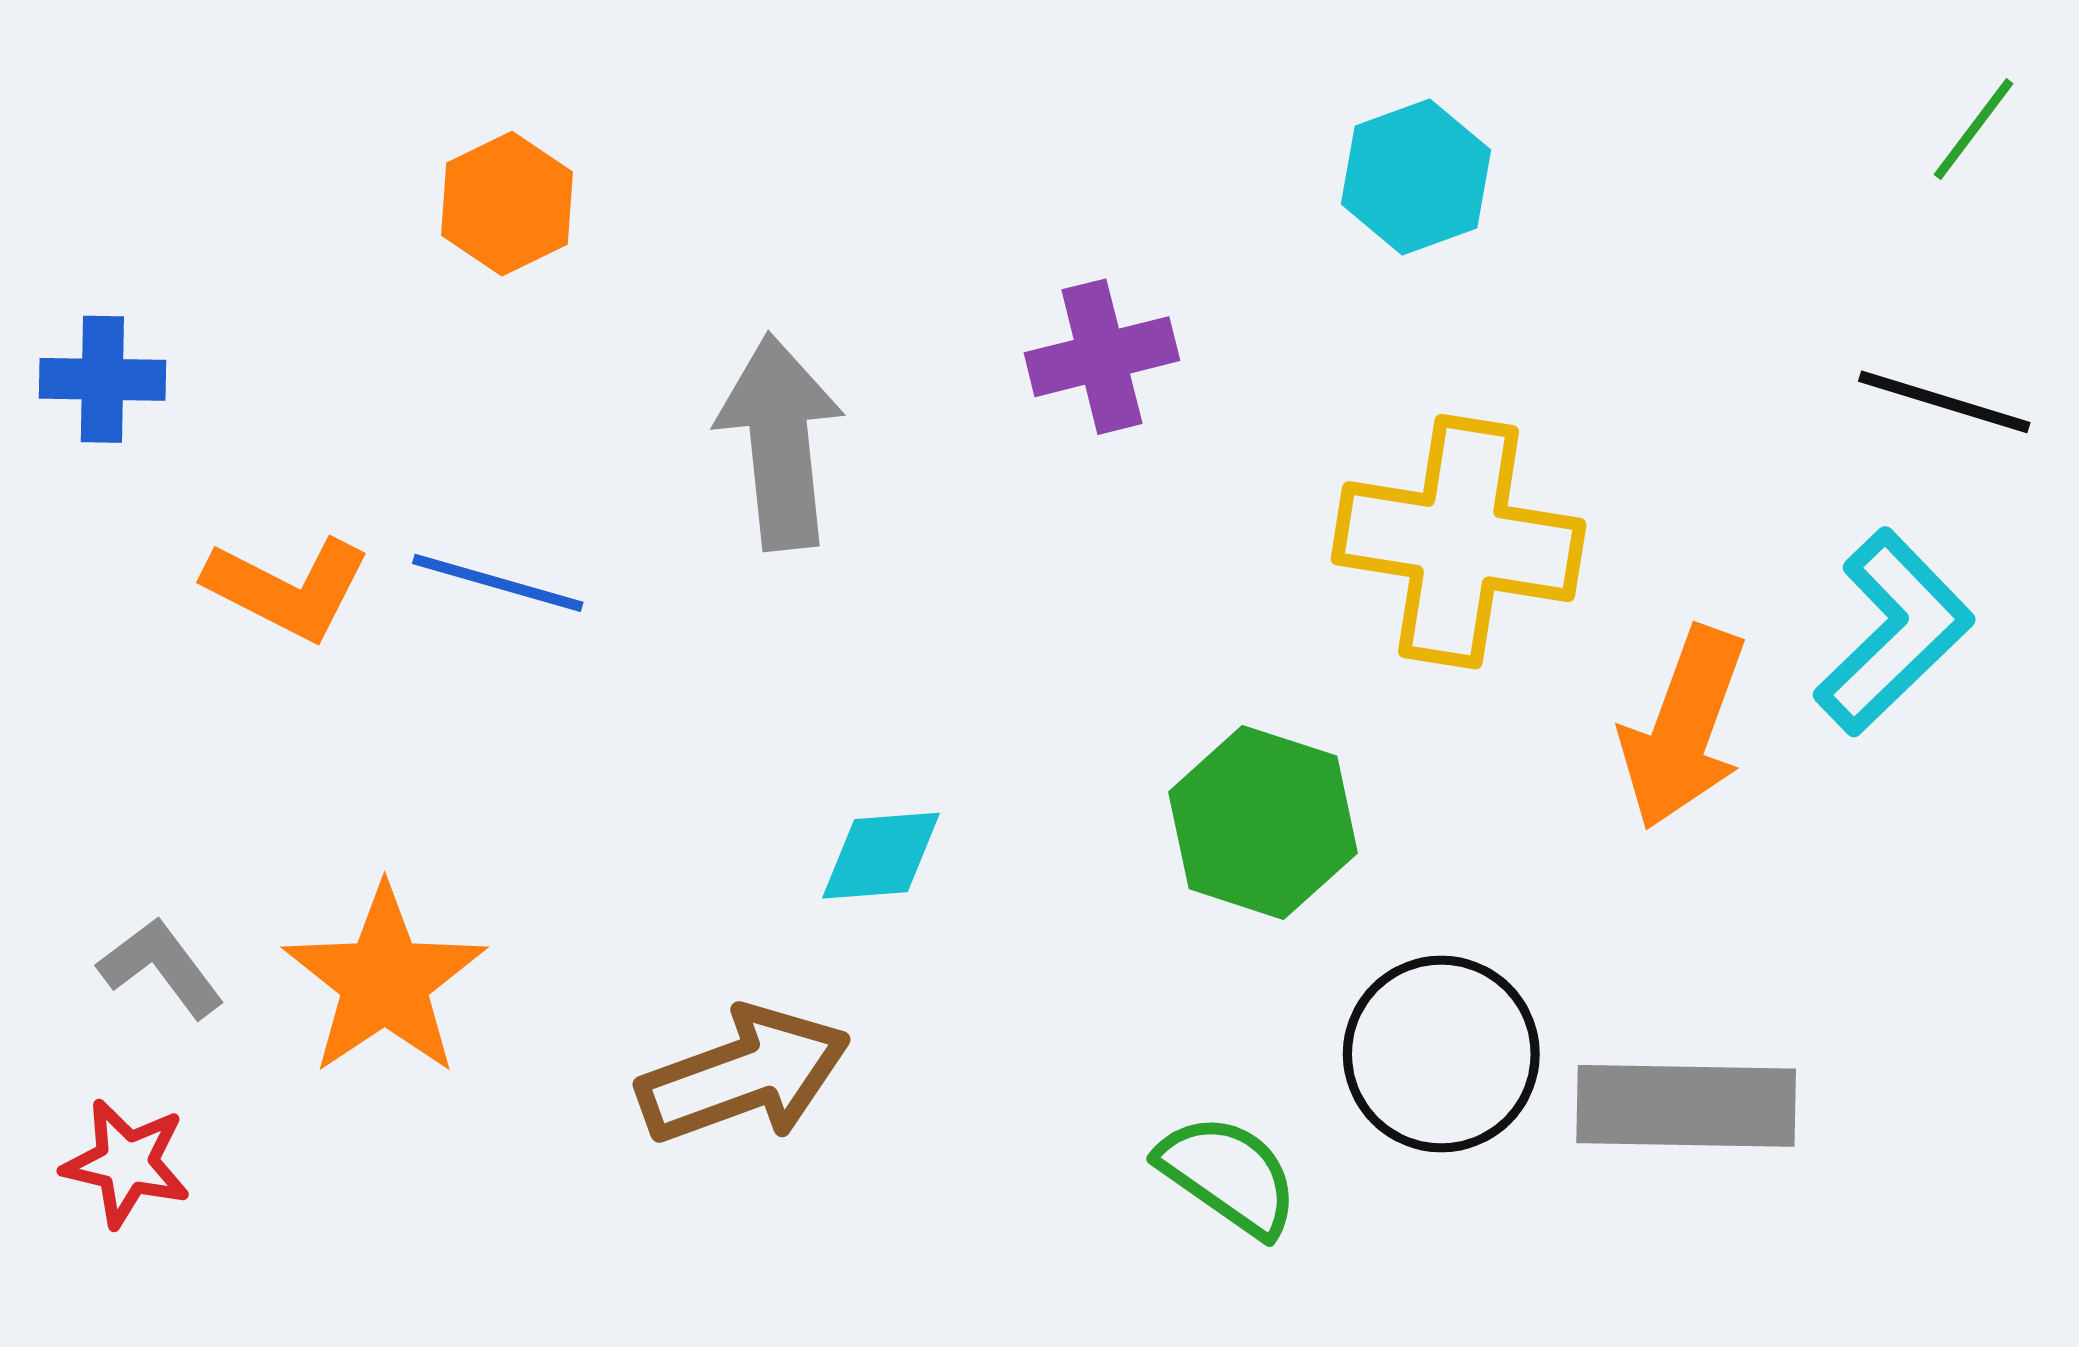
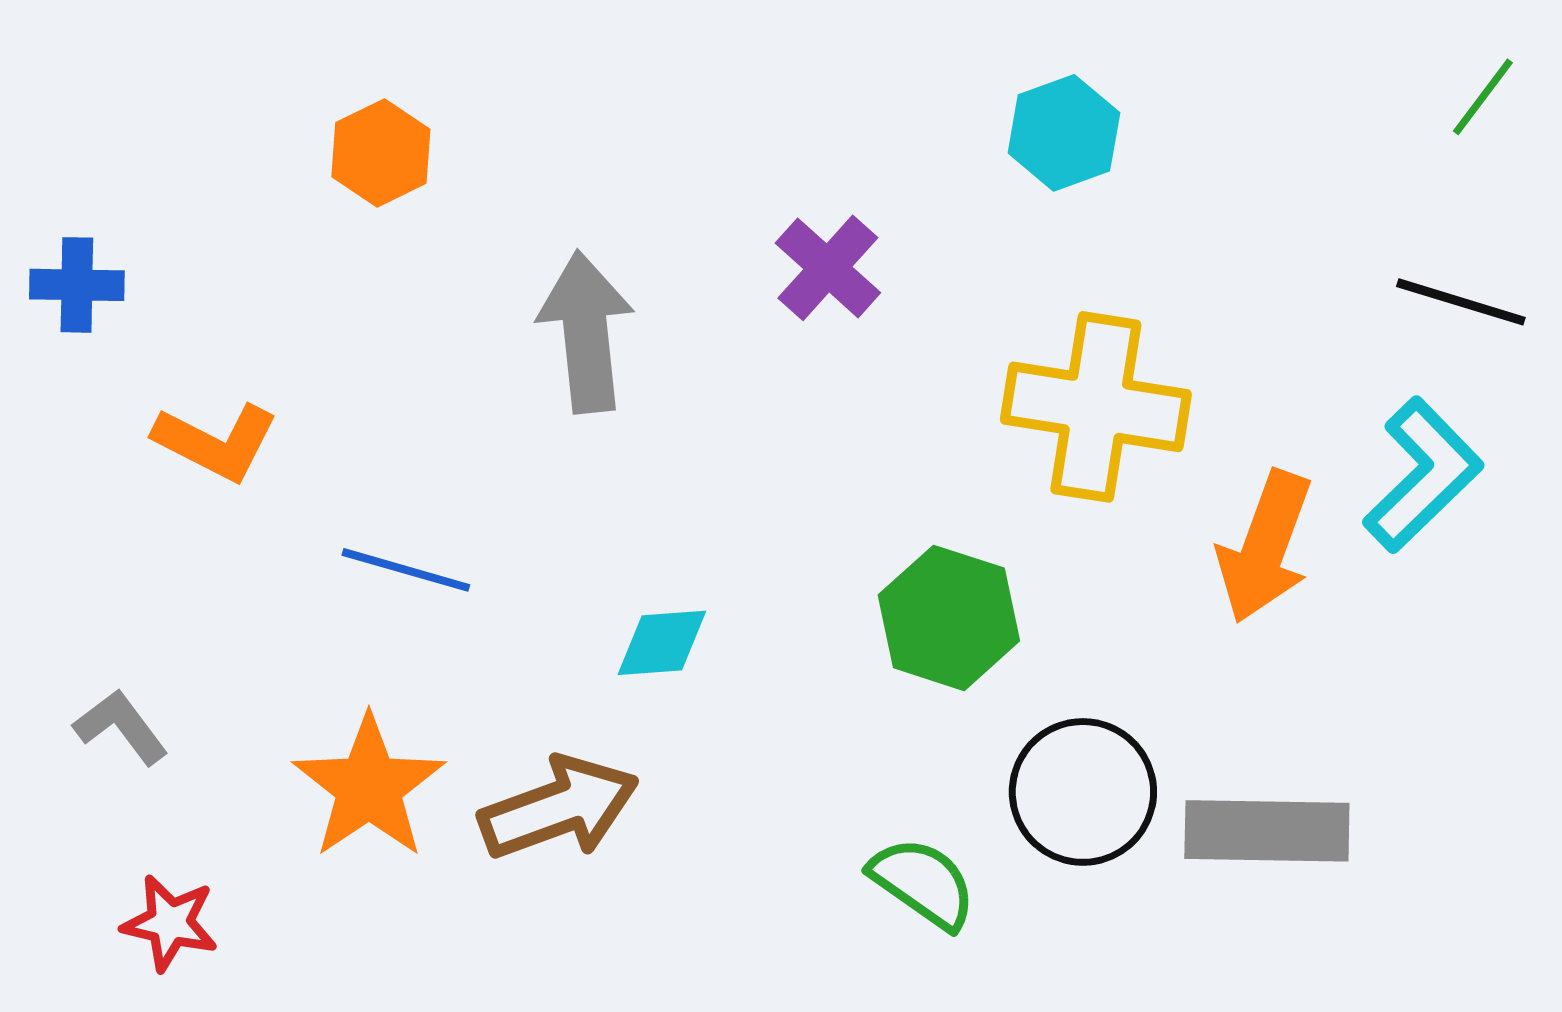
purple cross: (1102, 357) -> (828, 268), turned -34
blue line: (498, 583) -> (406, 570), moved
orange star: (385, 981) -> (369, 787), moved
red star: (126, 1163) -> (170, 923), moved

